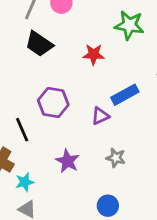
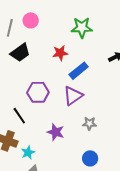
black trapezoid: (39, 44) -> (20, 53), turned -60
blue rectangle: (125, 95) -> (79, 71), moved
purple triangle: (100, 116) -> (73, 96), size x1.5

